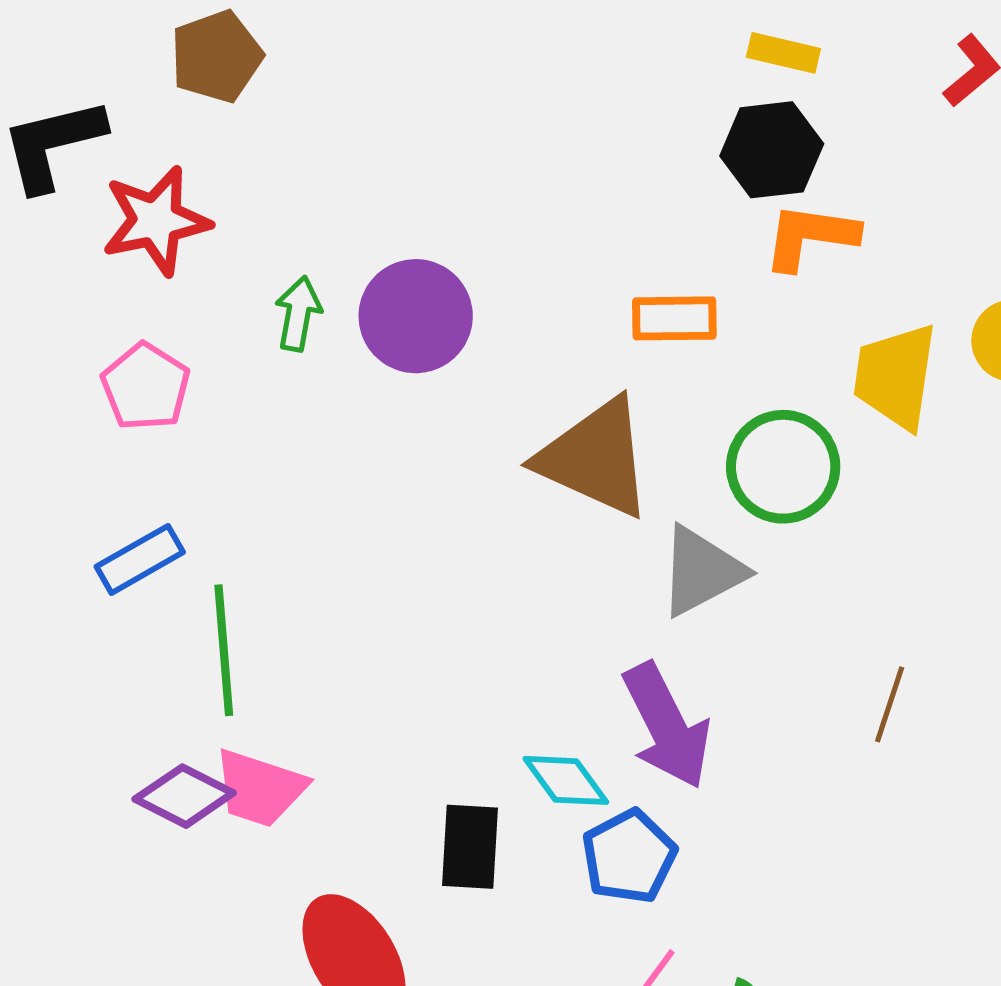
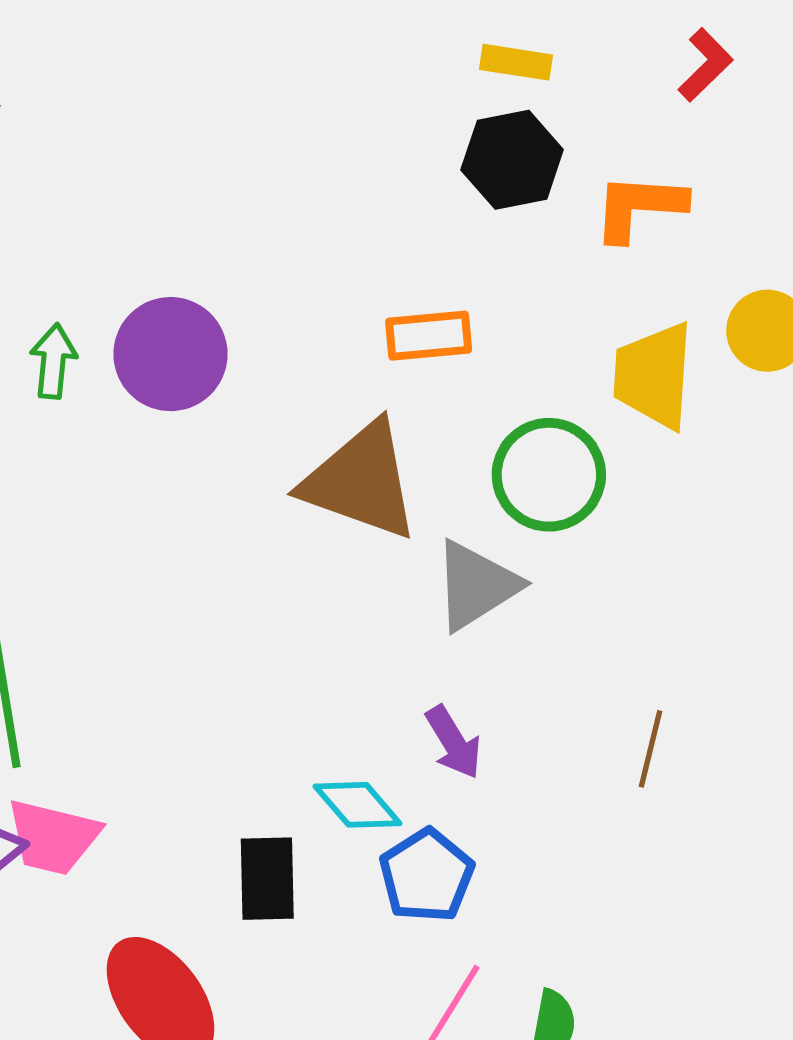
orange L-shape: (810, 237) -> (639, 207), moved
brown line: (890, 704) -> (651, 749), moved
purple arrow: (667, 726) -> (454, 742), size x0.6

